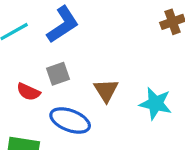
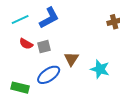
red semicircle: (28, 92) -> (26, 44), moved
blue ellipse: (70, 120) -> (49, 75), turned -60

